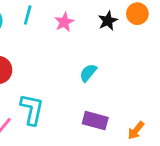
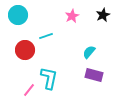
cyan line: (28, 15) -> (46, 36), moved, turned 56
purple rectangle: (95, 121) -> (94, 75), moved

